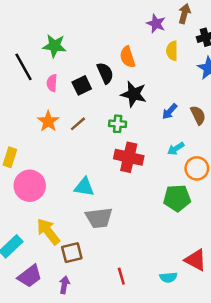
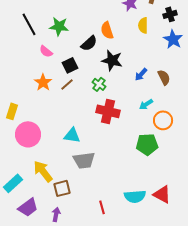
green star: (54, 46) -> (59, 26), moved
black line: (24, 67) -> (29, 24), moved
black semicircle: (105, 73) -> (89, 43), turned 72
pink semicircle: (52, 83) -> (46, 51), turned -56
black square: (82, 85) -> (70, 65), moved
green cross: (118, 124) -> (99, 84), turned 32
cyan semicircle: (168, 277) -> (135, 196), moved, size x1.5

